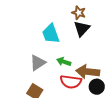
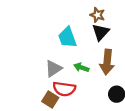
brown arrow: (88, 72) -> (107, 62), moved, turned -90
red semicircle: (71, 82) -> (64, 89), moved

